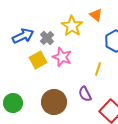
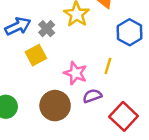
pink star: (62, 57) -> (75, 73), moved
purple semicircle: (85, 94) -> (92, 96), turned 98

